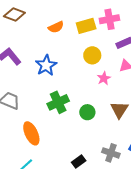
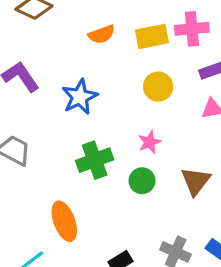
pink star: (104, 78) -> (149, 142), moved
orange ellipse: (31, 133) -> (64, 221), moved

